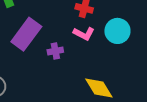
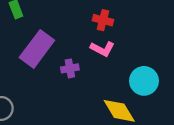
cyan circle: (117, 31) -> (144, 81), moved

